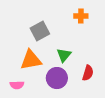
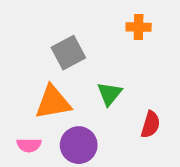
purple circle: (57, 78) -> (79, 145), moved

